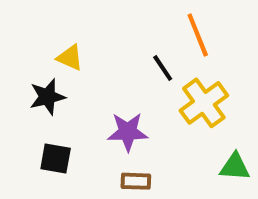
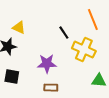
orange line: (198, 35) -> (93, 20), moved
yellow cross: (204, 103) -> (84, 50), turned -30

